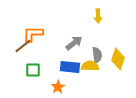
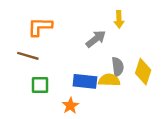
orange L-shape: (33, 34) -> (40, 27), moved
gray arrow: (74, 43) -> (96, 39), moved
brown line: (23, 46) -> (28, 56), turned 54

